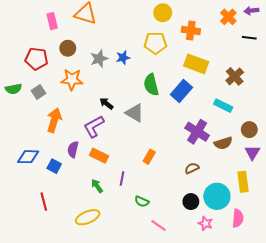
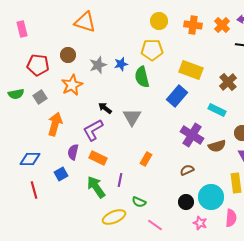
pink rectangle: (52, 21) -> (22, 29), moved
orange cross: (191, 30) -> (193, 25), moved
orange star: (72, 80) -> (72, 85), turned -30
green semicircle: (151, 85) -> (142, 77), moved
gray triangle: (135, 113) -> (132, 117), turned 30
blue square: (54, 166) -> (61, 174), moved, turned 32
green arrow: (97, 186) -> (96, 187), size x1.6
red line: (44, 202) -> (34, 190), moved
yellow ellipse: (88, 217) -> (114, 217), moved

